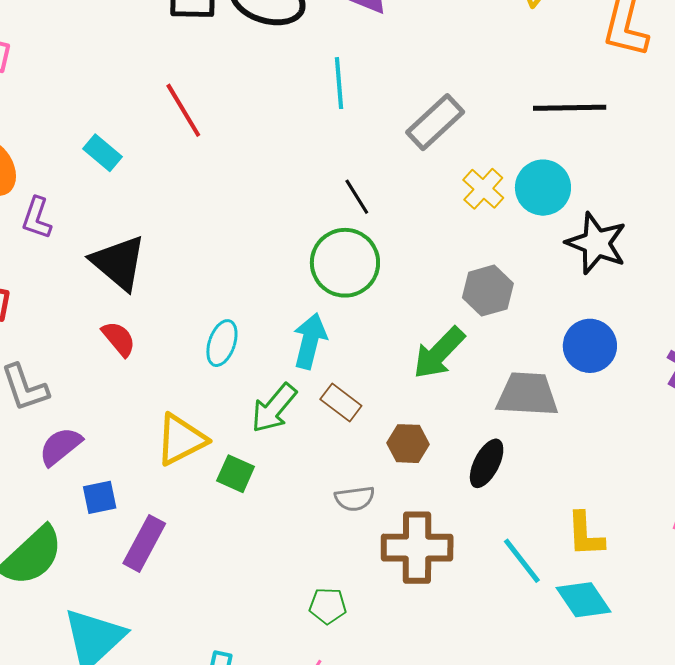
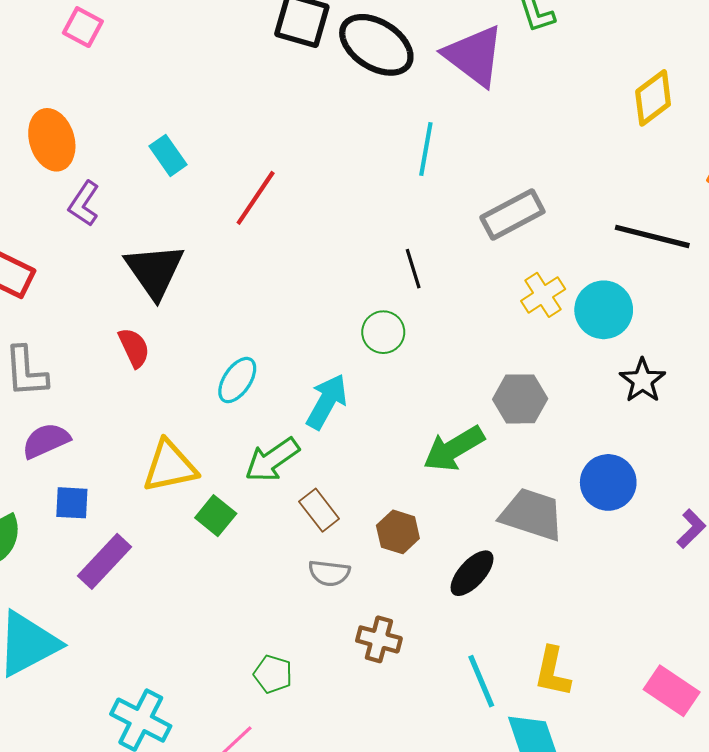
red line: (183, 110) -> (256, 198), moved, turned 50
black star: (596, 243) -> (643, 380), size x0.7
green circle: (345, 263) -> (383, 332), size x0.6
brown rectangle: (341, 402) -> (319, 510), moved
brown cross: (417, 548) -> (379, 639), size x0.6

